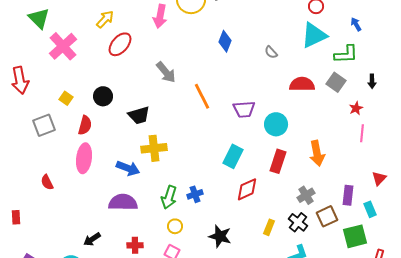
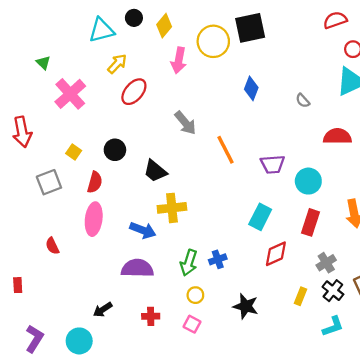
green triangle: (39, 18) -> (43, 63), size x0.6
black trapezoid: (139, 115) -> (155, 171), turned 55
gray cross: (306, 195) -> (326, 263), moved

